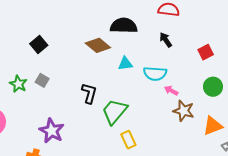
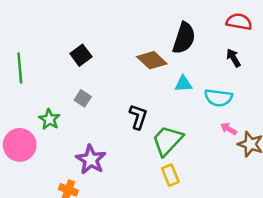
black semicircle: (124, 26) -> (184, 38), turned 104
green star: (18, 84) -> (49, 119), moved
pink arrow: (171, 91) -> (229, 129), moved
yellow rectangle: (128, 140) -> (170, 175), moved

